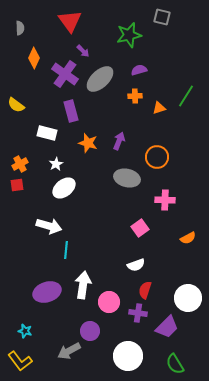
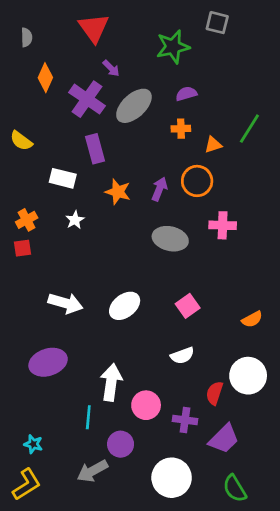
orange circle: (157, 157) -> (197, 181), moved
white ellipse: (64, 188) -> (125, 306), moved
pink cross: (165, 200) -> (223, 225), moved
cyan line: (66, 250) -> (88, 417), moved
red semicircle: (145, 290) -> (215, 393), moved
purple ellipse: (47, 292) -> (48, 362), moved
white circle: (188, 298) -> (248, 376), moved
yellow L-shape: (20, 361) -> (27, 484), turned -85

